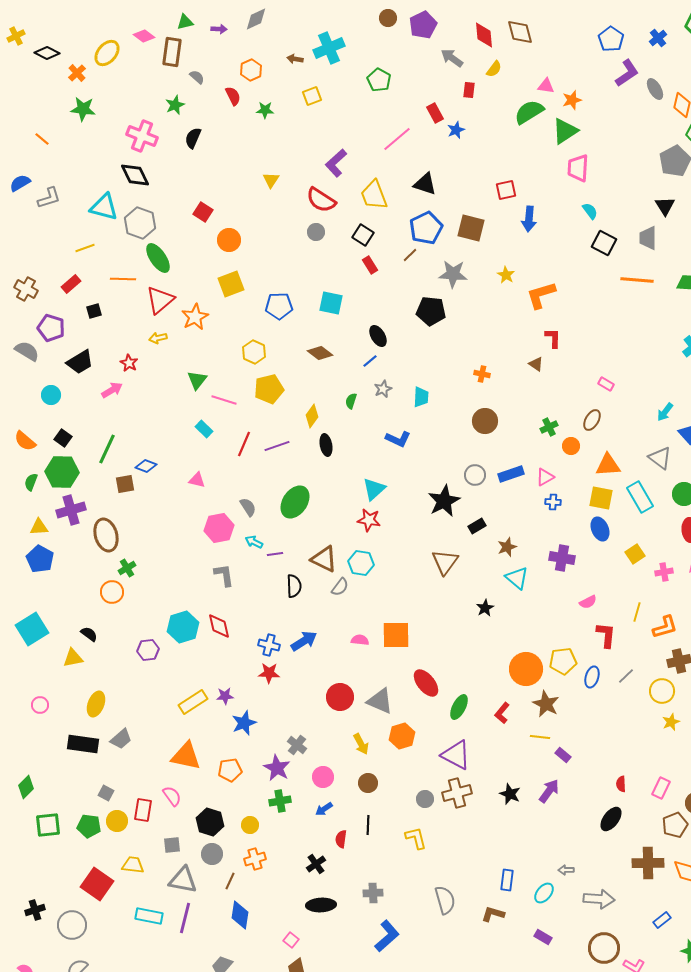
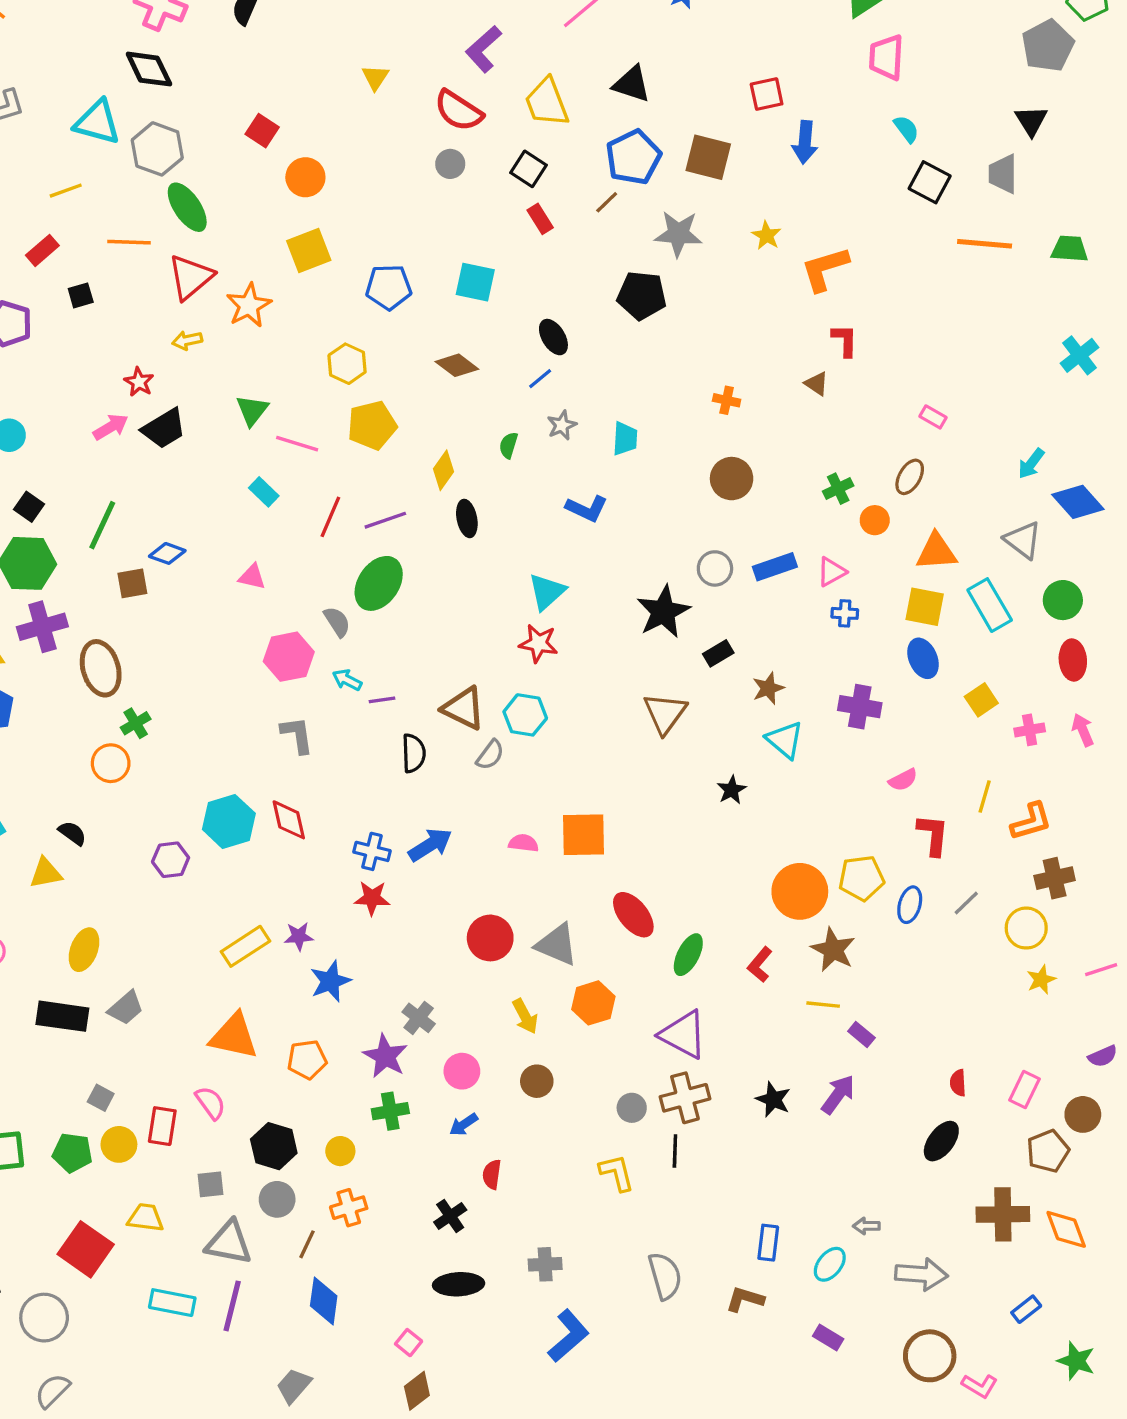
black trapezoid: (80, 362) -> (164, 429), moved
green ellipse: (295, 502) -> (379, 583), moved
black line: (368, 825) -> (675, 1151), moved

